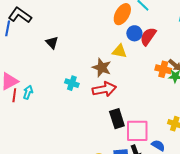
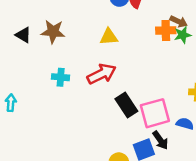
yellow triangle: (119, 51) -> (109, 37), moved
brown star: (102, 68) -> (53, 32), moved

